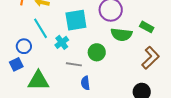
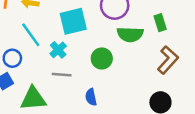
green rectangle: (147, 27) -> (160, 23), turned 48
gray line: (74, 64) -> (62, 75), moved

